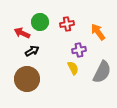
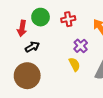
red arrow: (22, 33) -> (22, 28), turned -105
purple cross: (79, 50) -> (81, 46), turned -32

